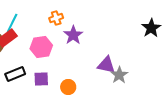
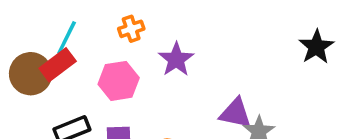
orange cross: (56, 18) -> (131, 29), moved

